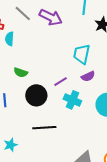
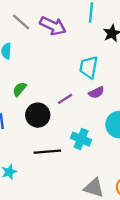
green semicircle: (21, 72) -> (20, 89), turned 112
cyan cross: (72, 100) -> (81, 139), moved

